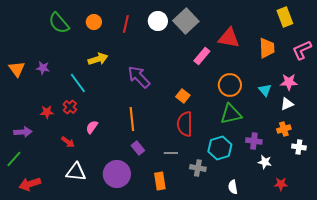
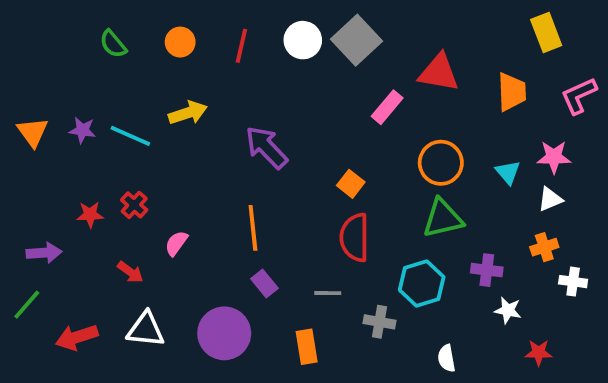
green semicircle: (59, 23) -> (113, 44), size x0.7
cyan line: (78, 83) -> (130, 136), moved, turned -30
red arrow: (30, 184) -> (77, 337), moved

